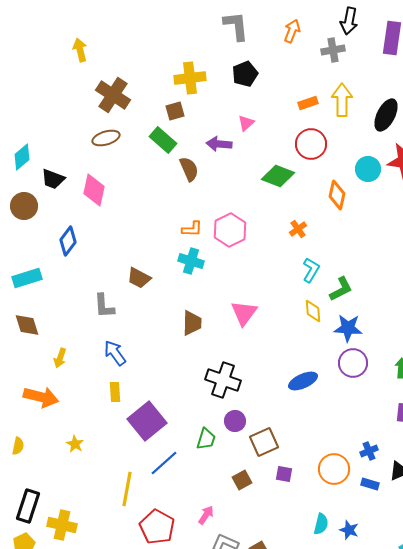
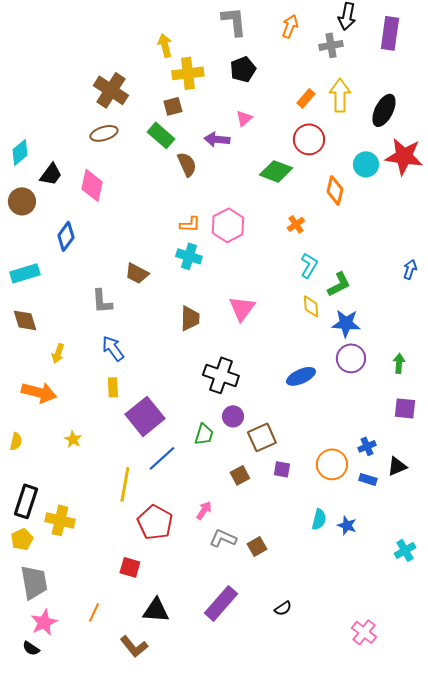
yellow arrow: (80, 50) -> (165, 45), moved
orange rectangle: (308, 103) -> (306, 98), turned -30
black trapezoid: (53, 179) -> (51, 174), turned -75

